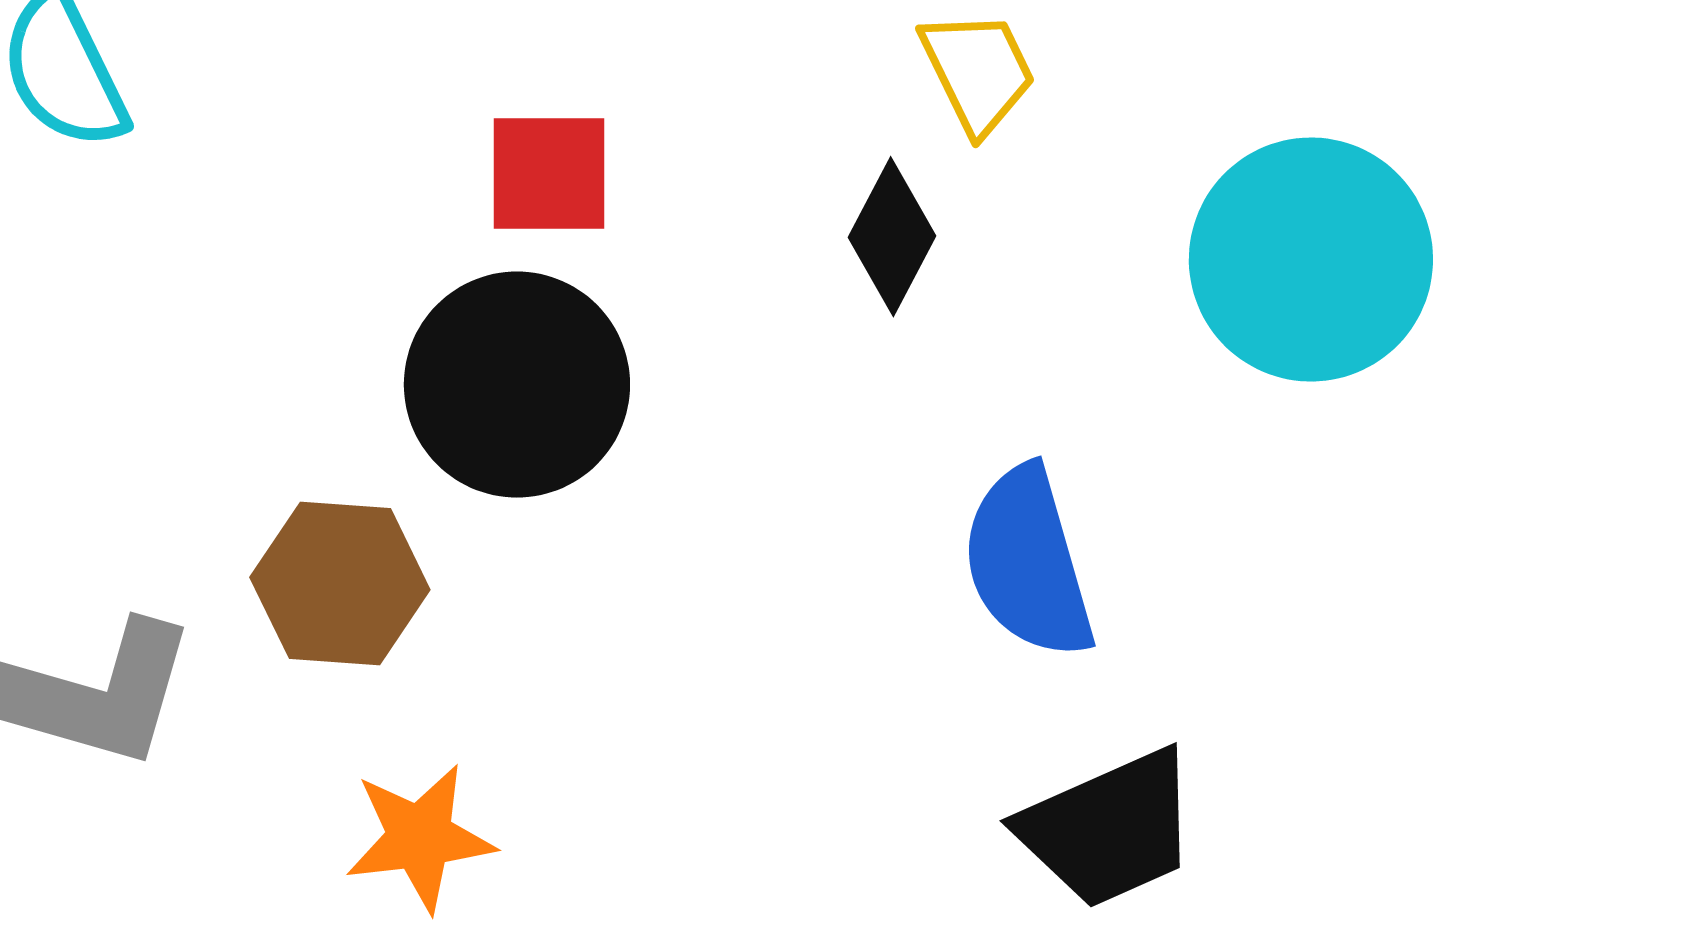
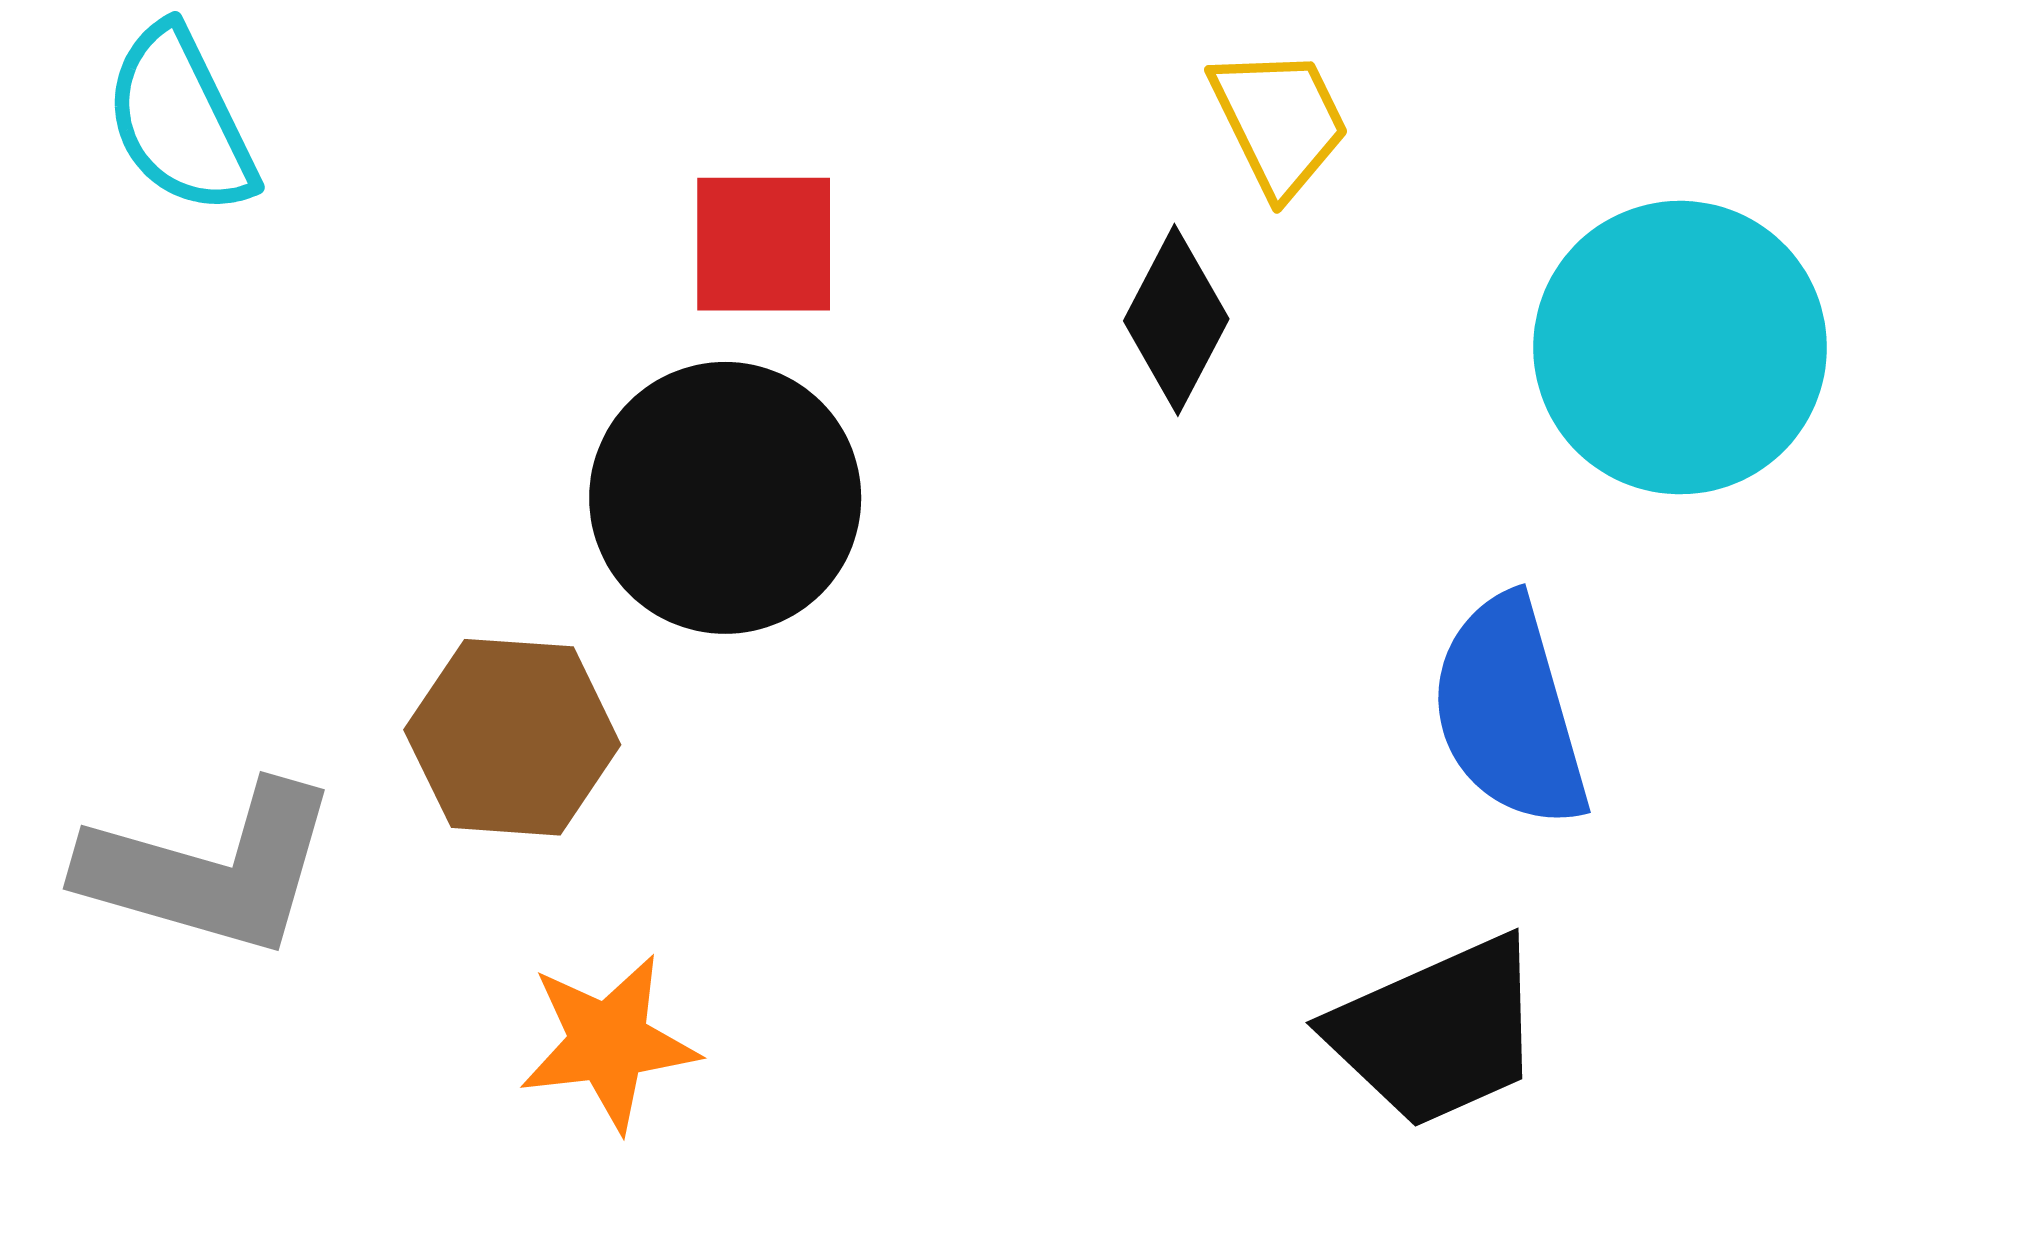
blue semicircle: (1028, 563) -> (1509, 712), moved

